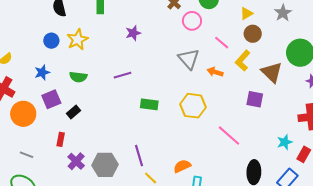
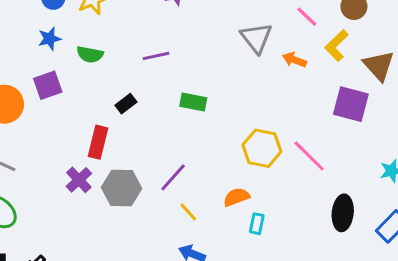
blue star: (42, 72) -> (50, 39), moved
purple square: (255, 99) -> (351, 104), size x1.4
yellow hexagon: (193, 106) -> (262, 148), moved
black rectangle: (74, 112) -> (126, 104), moved
red rectangle: (61, 139) -> (98, 142), moved, size x1.5
purple line: (139, 156) -> (173, 177), turned 55

